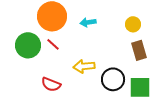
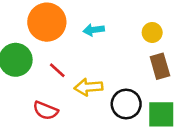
red line: (53, 44) -> (57, 70), moved

